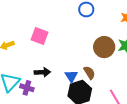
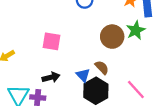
pink square: (39, 36) -> (51, 41), moved

